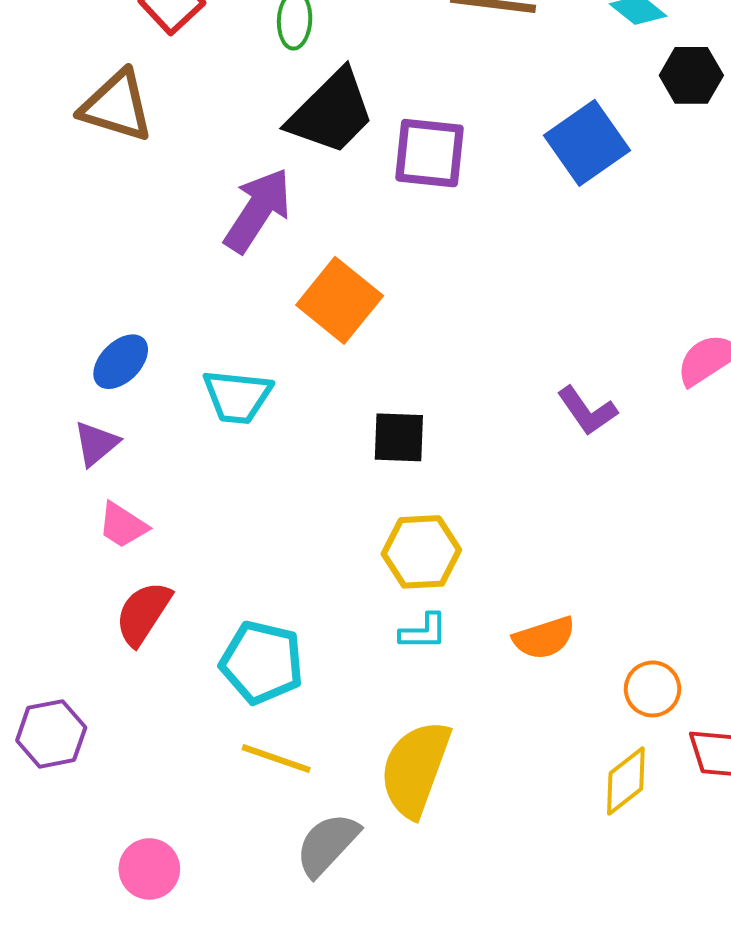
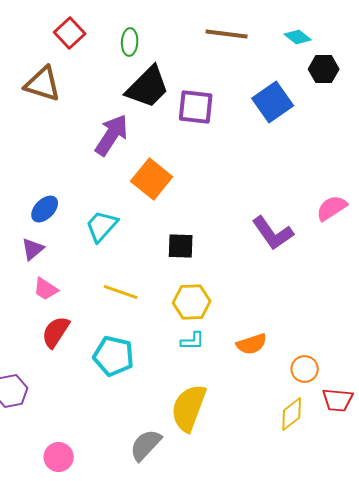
cyan trapezoid: (237, 396) -> (102, 226), turned 126
purple L-shape: (587, 411) -> (273, 233), size x1.4
yellow line: (276, 759) -> (121, 292), moved

